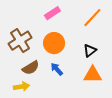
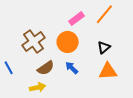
pink rectangle: (52, 13) -> (76, 19), moved

